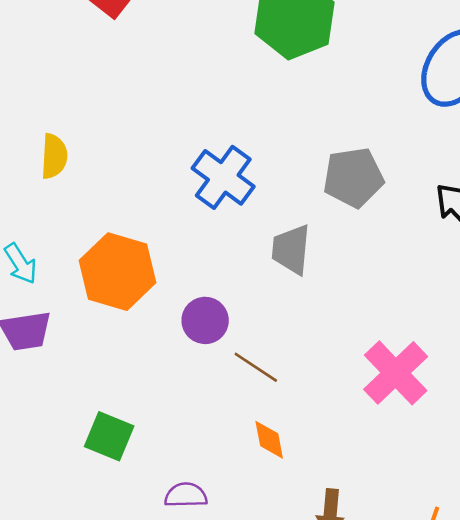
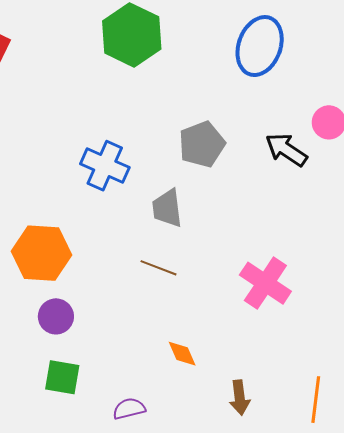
purple circle: (205, 320) -> (56, 316), moved
brown line: (256, 367) -> (158, 268), moved

